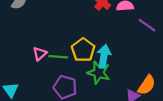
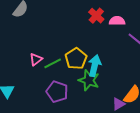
green line: (58, 57) -> (53, 63), turned -36

